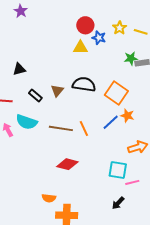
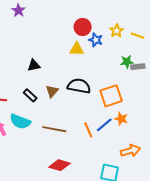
black triangle: (19, 69) -> (34, 65), moved
orange square: (116, 93) -> (111, 96), turned 35
orange line: (84, 128) -> (88, 130), moved

